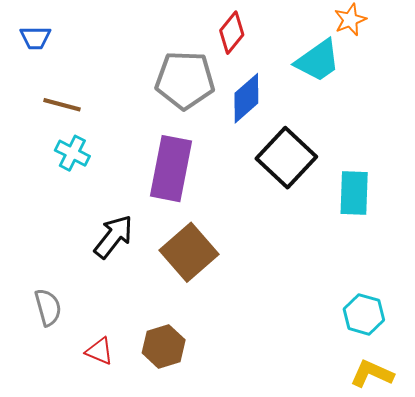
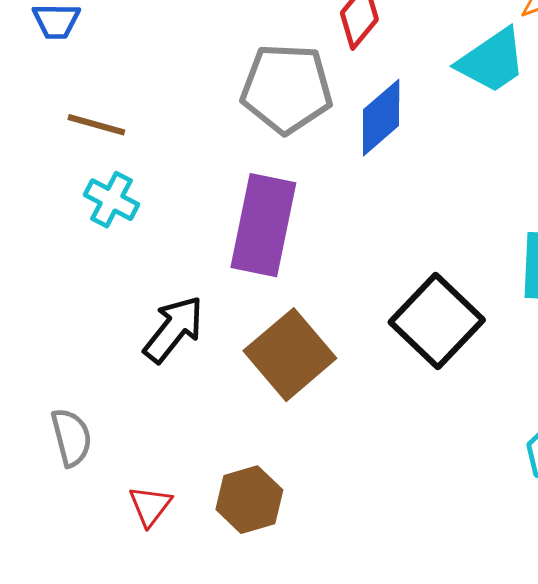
black square: (286, 158) -> (437, 321), moved
red triangle: (99, 351) -> (150, 506), turned 44

